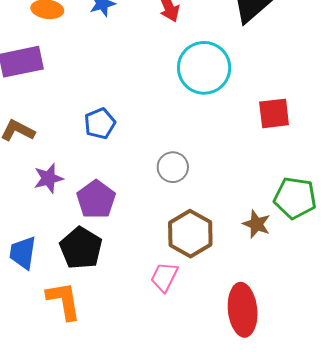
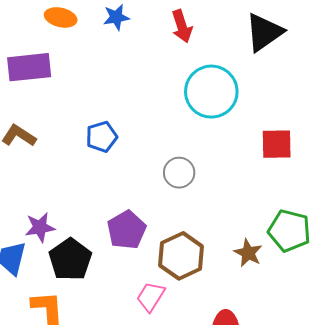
gray circle: (173, 167) -> (179, 173), moved
purple star: (48, 178) -> (40, 227), moved
purple pentagon: (96, 199) -> (127, 230), moved

